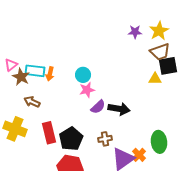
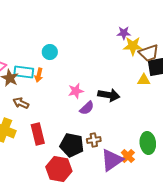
yellow star: (159, 31) -> (133, 46), moved, turned 30
cyan circle: (83, 75) -> (50, 52), moved
black arrow: (119, 109) -> (109, 95), moved
black pentagon: (71, 139) -> (72, 145), moved, turned -30

